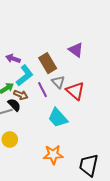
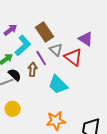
purple triangle: (76, 50) -> (86, 39), moved
purple arrow: (13, 59) -> (10, 30), turned 128
brown arrow: (21, 95) -> (33, 69), moved, turned -104

